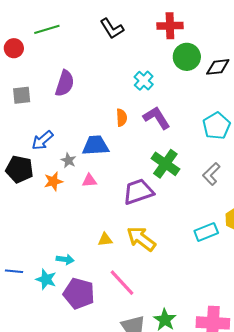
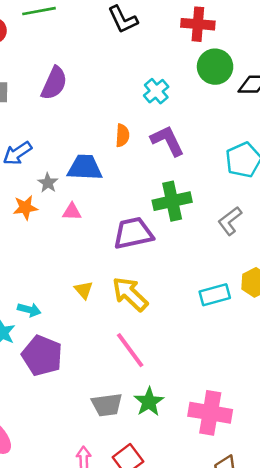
green cross: (165, 164) -> (172, 201), turned 36
yellow triangle: (105, 240) -> (84, 290), turned 49
pink line: (122, 283) -> (130, 350), moved

